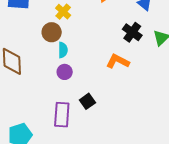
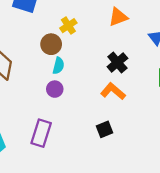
black cross: (132, 32) -> (117, 62), moved
black square: (87, 101) -> (104, 129), moved

